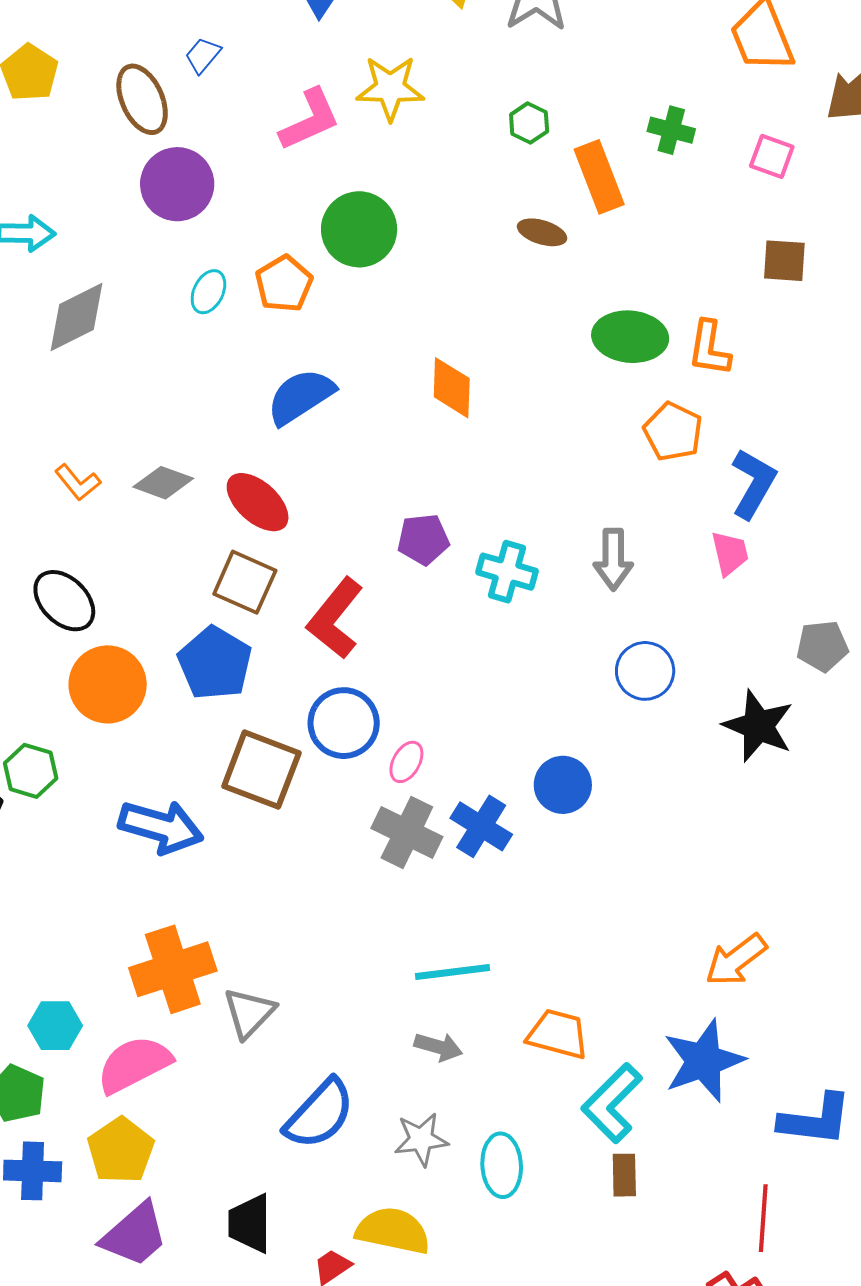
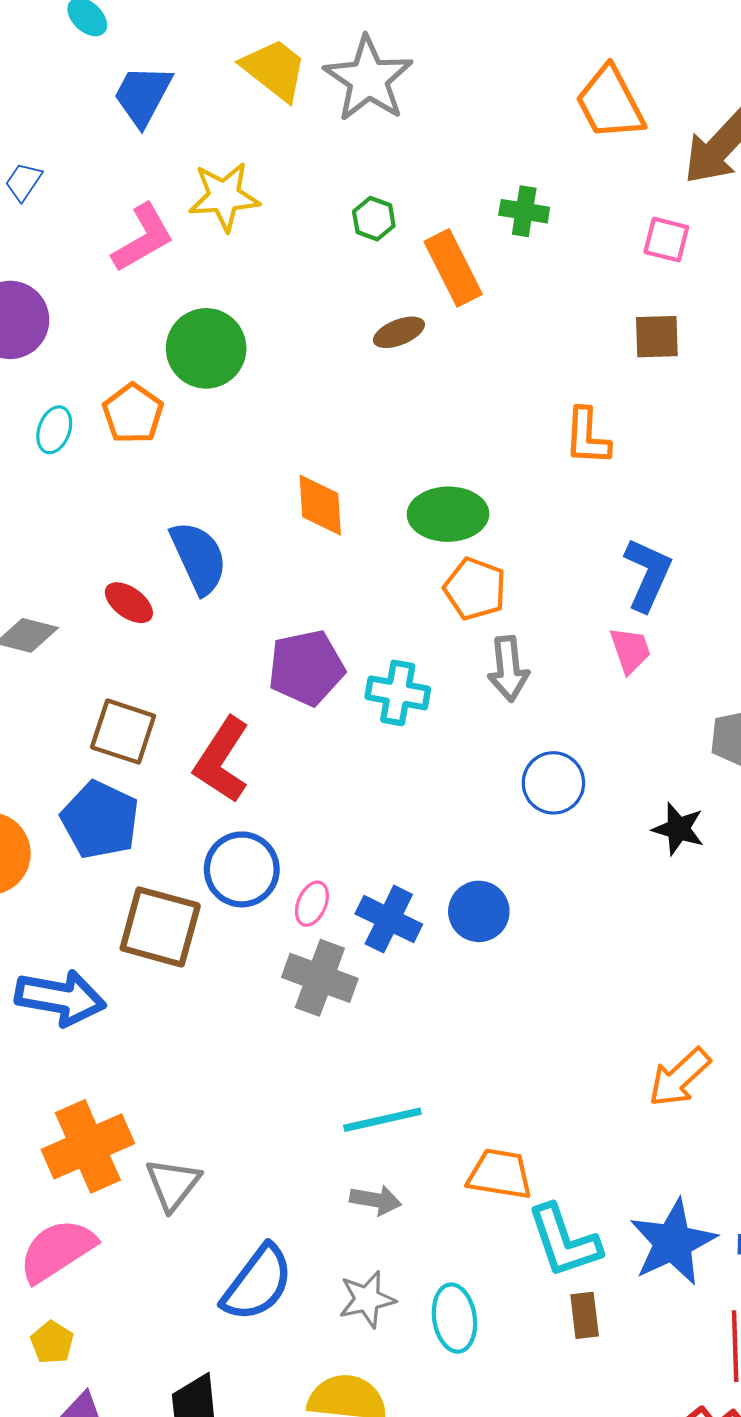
pink square: (772, 156) -> (666, 240), moved
brown ellipse: (542, 232) -> (399, 332), turned -33
green ellipse: (630, 337) -> (448, 514), moved
blue semicircle: (301, 397) -> (199, 558), moved, turned 104
orange pentagon: (673, 432) -> (475, 589), moved
red ellipse: (258, 502) -> (129, 603), moved, size x0.7
purple pentagon: (423, 539) -> (306, 668), size x1.4
black star: (758, 726) -> (678, 829), size x0.7
blue cross: (481, 826) -> (389, 919), moved
blue star: (704, 1061) -> (673, 1242), moved
cyan L-shape: (612, 1103) -> (564, 1241), turned -58
yellow pentagon: (121, 1150) -> (52, 1342), size x0.6

